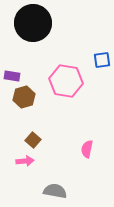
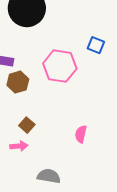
blue square: (102, 60) -> (96, 45), turned 30

